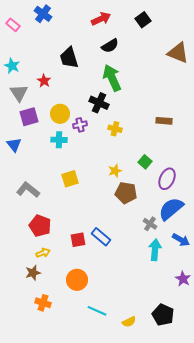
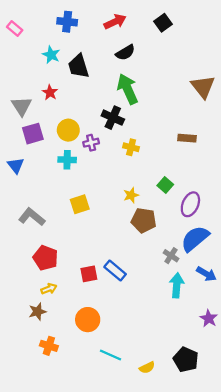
blue cross: (43, 14) -> (67, 22), moved, turned -30
brown triangle: (178, 53) -> (203, 87), moved, turned 30
cyan star: (12, 66) -> (51, 55), moved

